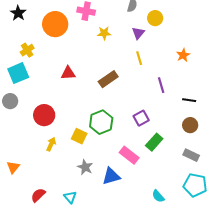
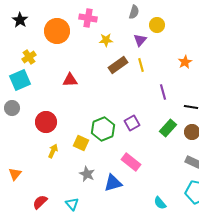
brown rectangle: (108, 79) -> (118, 65), moved
purple square: (141, 118) -> (132, 123), moved
green rectangle: (154, 142) -> (168, 128), moved

